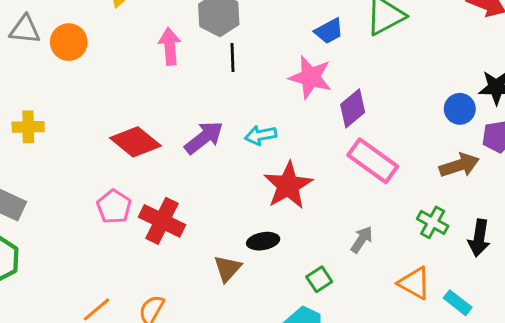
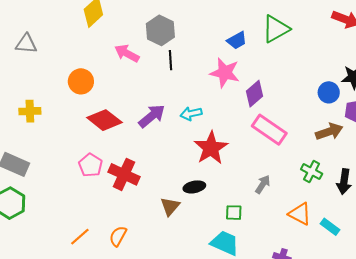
orange circle: (69, 42) -> (81, 81), moved
pink arrow: (170, 46) -> (127, 53), turned -55
green square: (319, 279) -> (234, 213), turned 36

